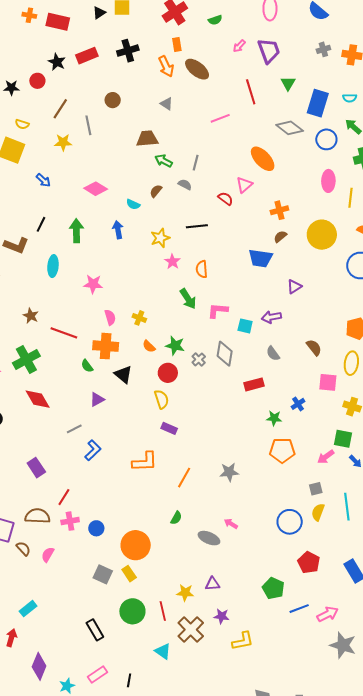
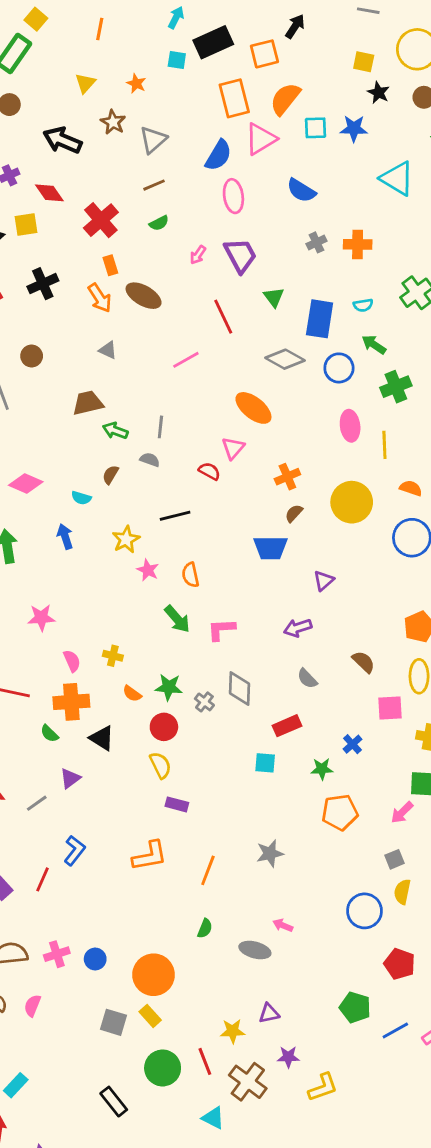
cyan square: (245, 326) -> (265, 763), moved
gray line: (74, 429) -> (37, 803), moved
red line: (64, 497) -> (43, 879), moved

